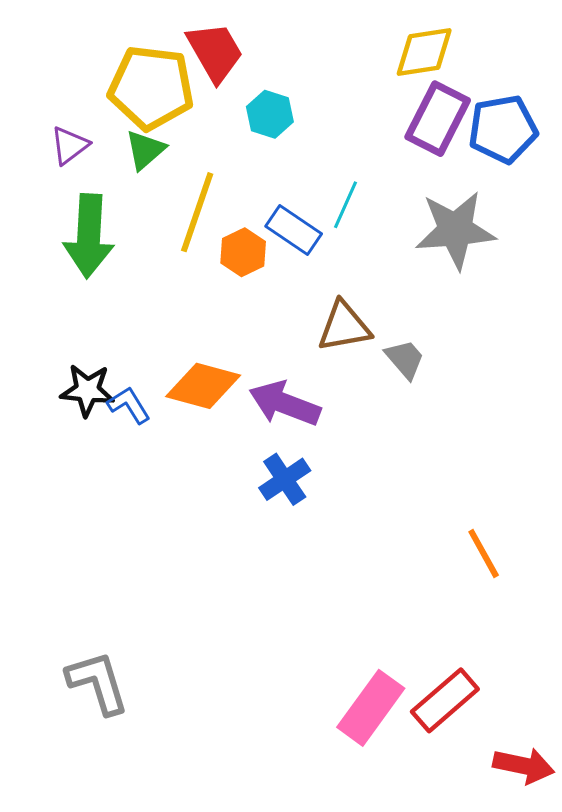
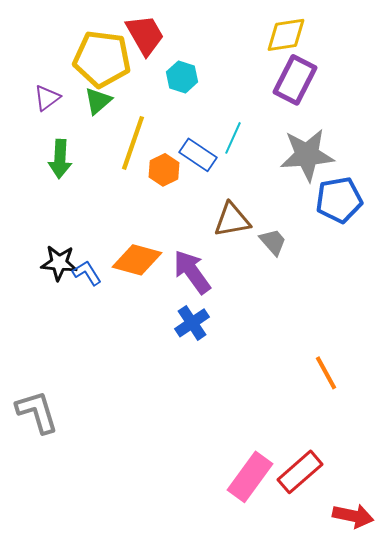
blue pentagon: (503, 129) -> (339, 200), moved
green arrow: (89, 236) -> (60, 159), size x0.7
purple arrow: (285, 404) -> (192, 272), turned 33
gray L-shape: (98, 683) -> (37, 412), moved

